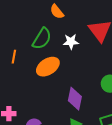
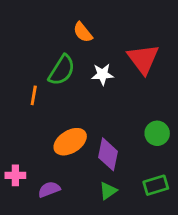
orange line: (14, 57) -> (34, 95), moved
orange ellipse: (48, 67) -> (70, 142), moved

